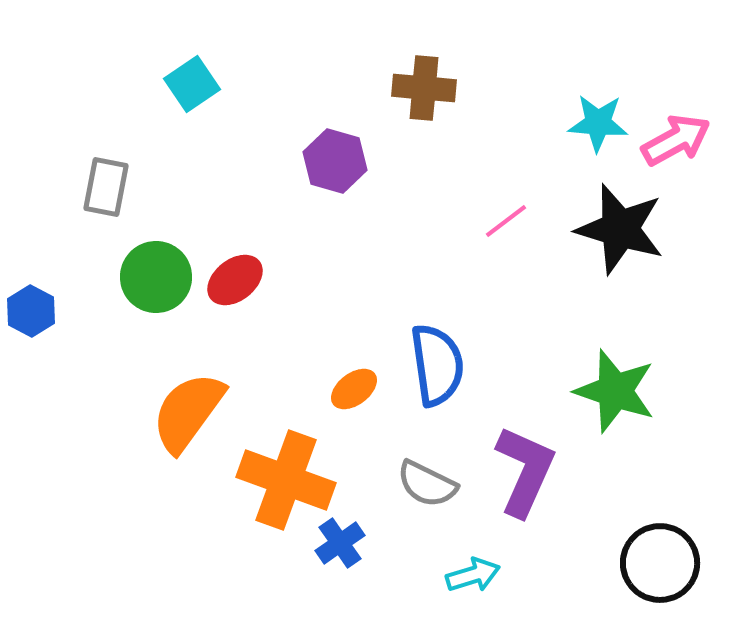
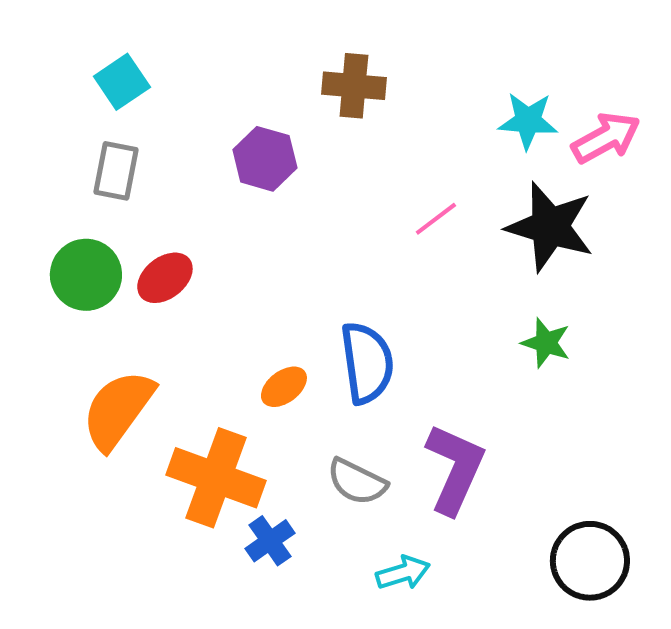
gray rectangle: (106, 187) -> (116, 171), moved
green star: (615, 391) -> (546, 343), moved, size x0.6

